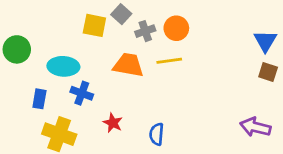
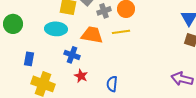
cyan ellipse: (63, 66) -> (56, 29), moved
blue cross: (82, 93) -> (72, 55), moved

